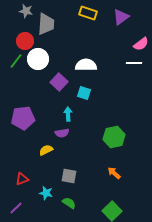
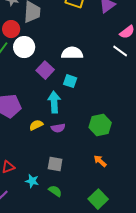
white line: (134, 63) -> (120, 51), turned 35
cyan arrow: (68, 114) -> (54, 102), size x1.5
purple semicircle: (62, 133) -> (58, 128), moved
yellow semicircle: (46, 150) -> (36, 125), moved

